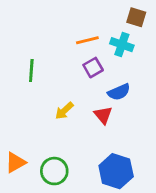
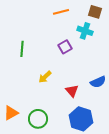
orange line: (87, 40) -> (61, 12), moved
blue semicircle: (119, 92) -> (98, 82), moved
red triangle: (103, 115) -> (72, 91), moved

